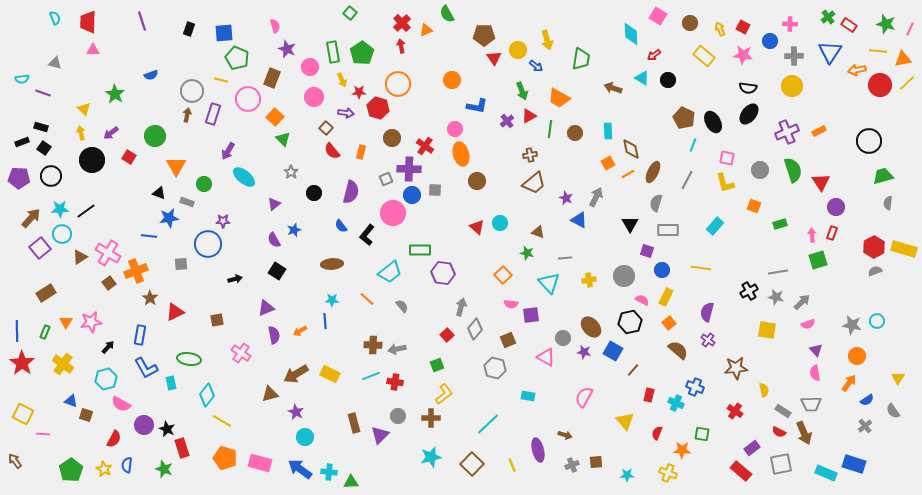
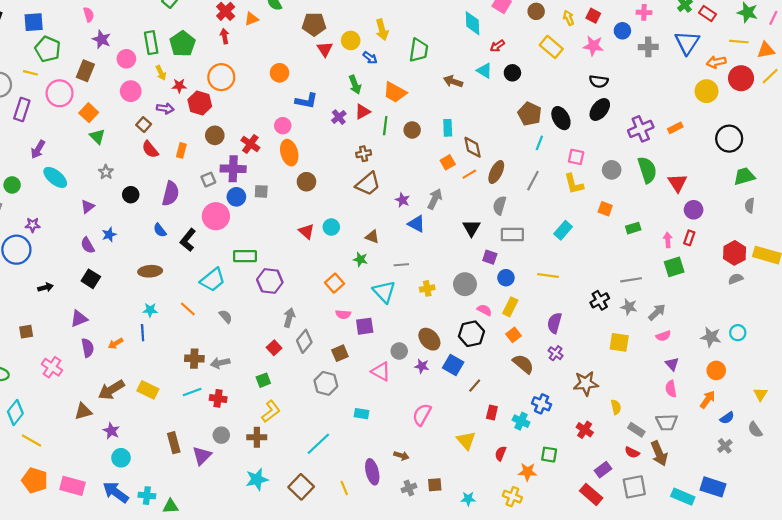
yellow circle: (792, 86) -> (707, 91), moved

